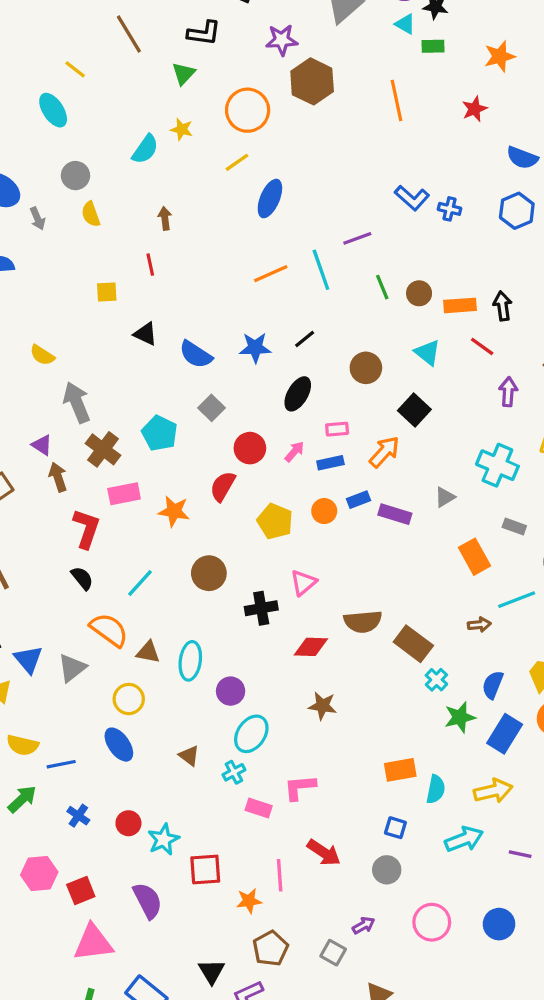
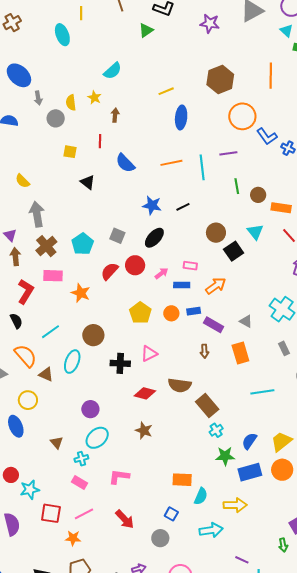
yellow line: (75, 69) -> (81, 13), turned 40
brown hexagon: (312, 81) -> (220, 79), moved
orange circle: (248, 110) -> (242, 116), moved
yellow star: (182, 129) -> (94, 97), moved
gray circle: (75, 176) -> (56, 118), moved
blue ellipse: (270, 199) -> (181, 117), turned -30
blue semicircle: (196, 354) -> (125, 163), moved
black ellipse: (298, 394) -> (154, 238), moved
gray square: (211, 408) -> (117, 236), turned -35
black square: (414, 410) -> (234, 251), moved
red semicircle: (223, 486) -> (110, 271), moved
gray triangle: (445, 497) -> (246, 321), turned 48
gray rectangle: (514, 526) -> (284, 348), turned 32
orange rectangle: (474, 557) -> (240, 353), moved
cyan line: (517, 600) -> (262, 392), moved
brown arrow: (479, 625) -> (204, 351), moved, turned 80
cyan ellipse: (190, 661) -> (72, 362), moved
blue rectangle: (505, 734) -> (250, 472), turned 30
pink rectangle: (259, 808) -> (79, 482), moved
purple line: (520, 854) -> (242, 560), moved
pink line: (280, 875) -> (84, 514), moved, turned 54

